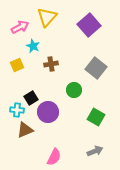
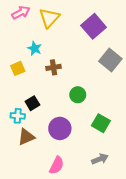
pink arrow: (20, 27) -> (21, 13), moved
gray square: (96, 68) -> (110, 60), moved
purple circle: (48, 112) -> (60, 128), moved

